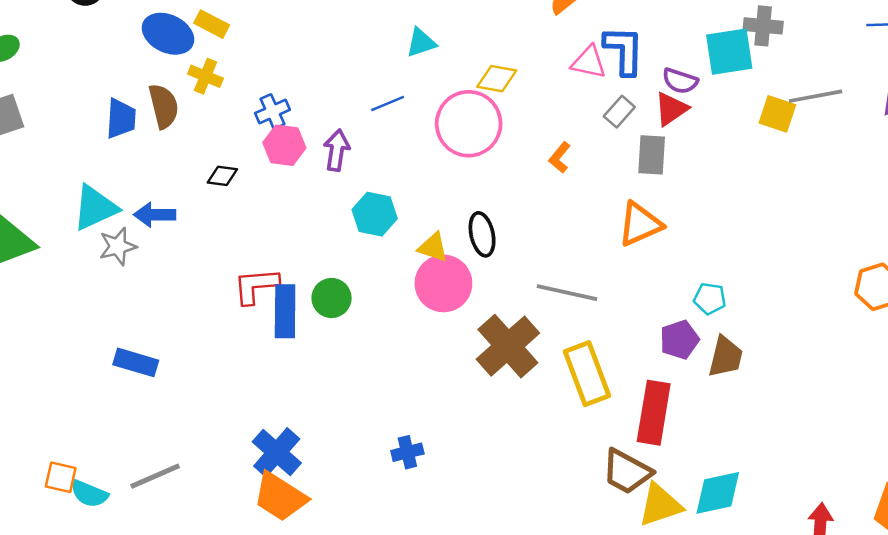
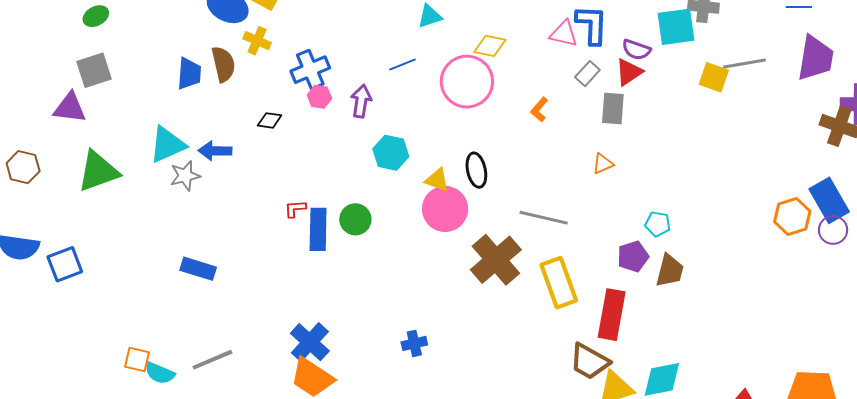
blue cross: (272, 111) -> (310, 70), size x1.4
pink hexagon: (284, 145) -> (319, 97), size x0.7
orange triangle: (640, 224) -> (603, 164), size x0.6
red L-shape: (256, 286) -> (295, 209), size x0.6

